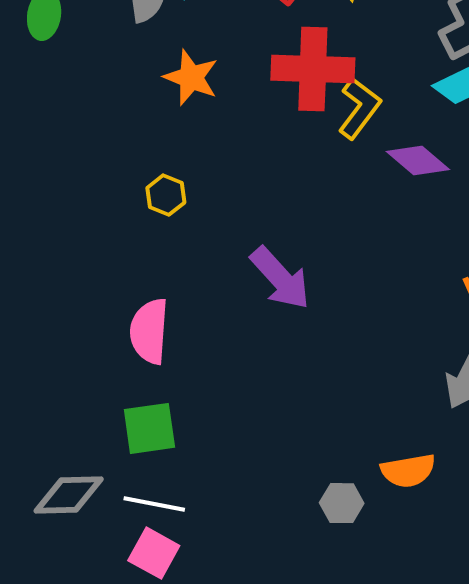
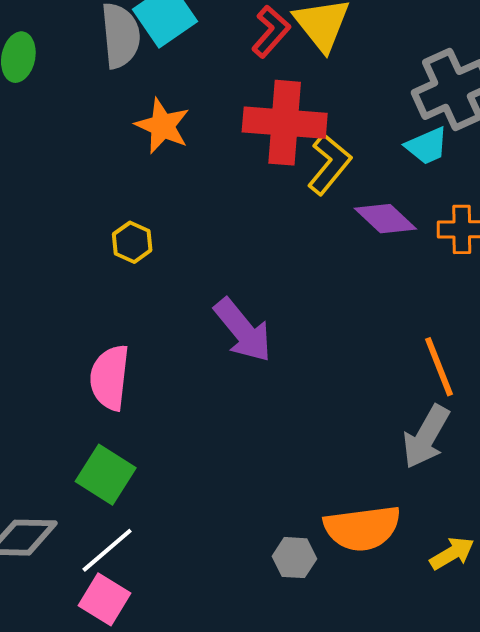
green square: (149, 428) -> (106, 475), turned 38
orange semicircle: (408, 471) -> (362, 528), size x1.4
white line: (154, 504) -> (107, 550), turned -54

